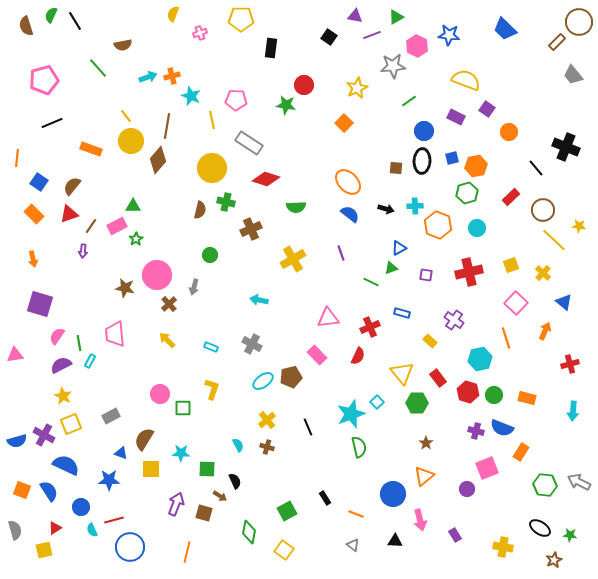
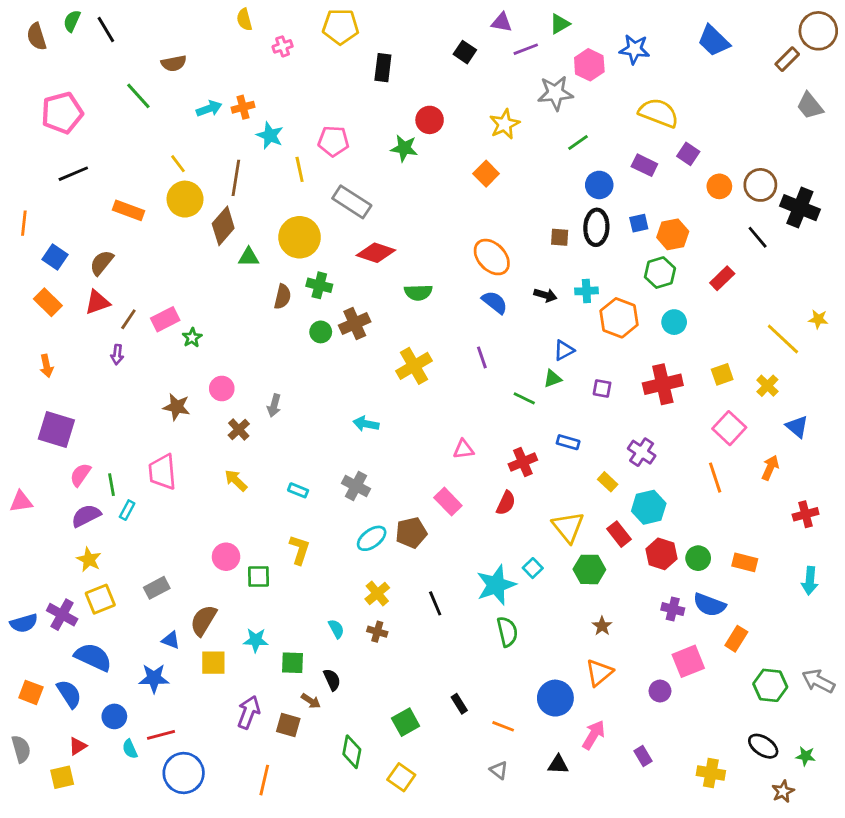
yellow semicircle: (173, 14) -> (244, 20), turned -35
green triangle: (133, 206) -> (249, 257), moved
brown circle: (543, 210) -> (760, 185), moved
green circle: (210, 255) -> (321, 332), moved
pink circle: (157, 275) -> (222, 389), size x0.6
pink triangle: (328, 318) -> (463, 449), size x0.7
cyan hexagon: (480, 359) -> (649, 507), moved
pink arrow: (420, 520) -> (594, 735), turned -135

